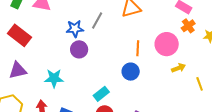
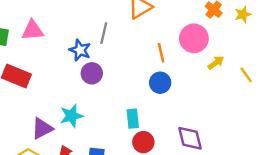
blue star: (75, 29) -> (80, 50), turned -30
purple triangle: (18, 70) -> (42, 128), moved
cyan rectangle: (101, 94) -> (133, 119), turned -42

